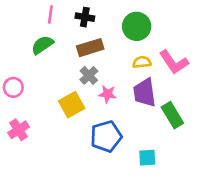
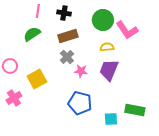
pink L-shape: (174, 62) -> (127, 30), moved
purple trapezoid: (145, 93) -> (109, 70), turned 30
yellow square: (72, 105) -> (37, 79), moved
green rectangle: (172, 115) -> (135, 110), moved, turned -48
blue pentagon: (106, 136) -> (80, 103), turned 30

